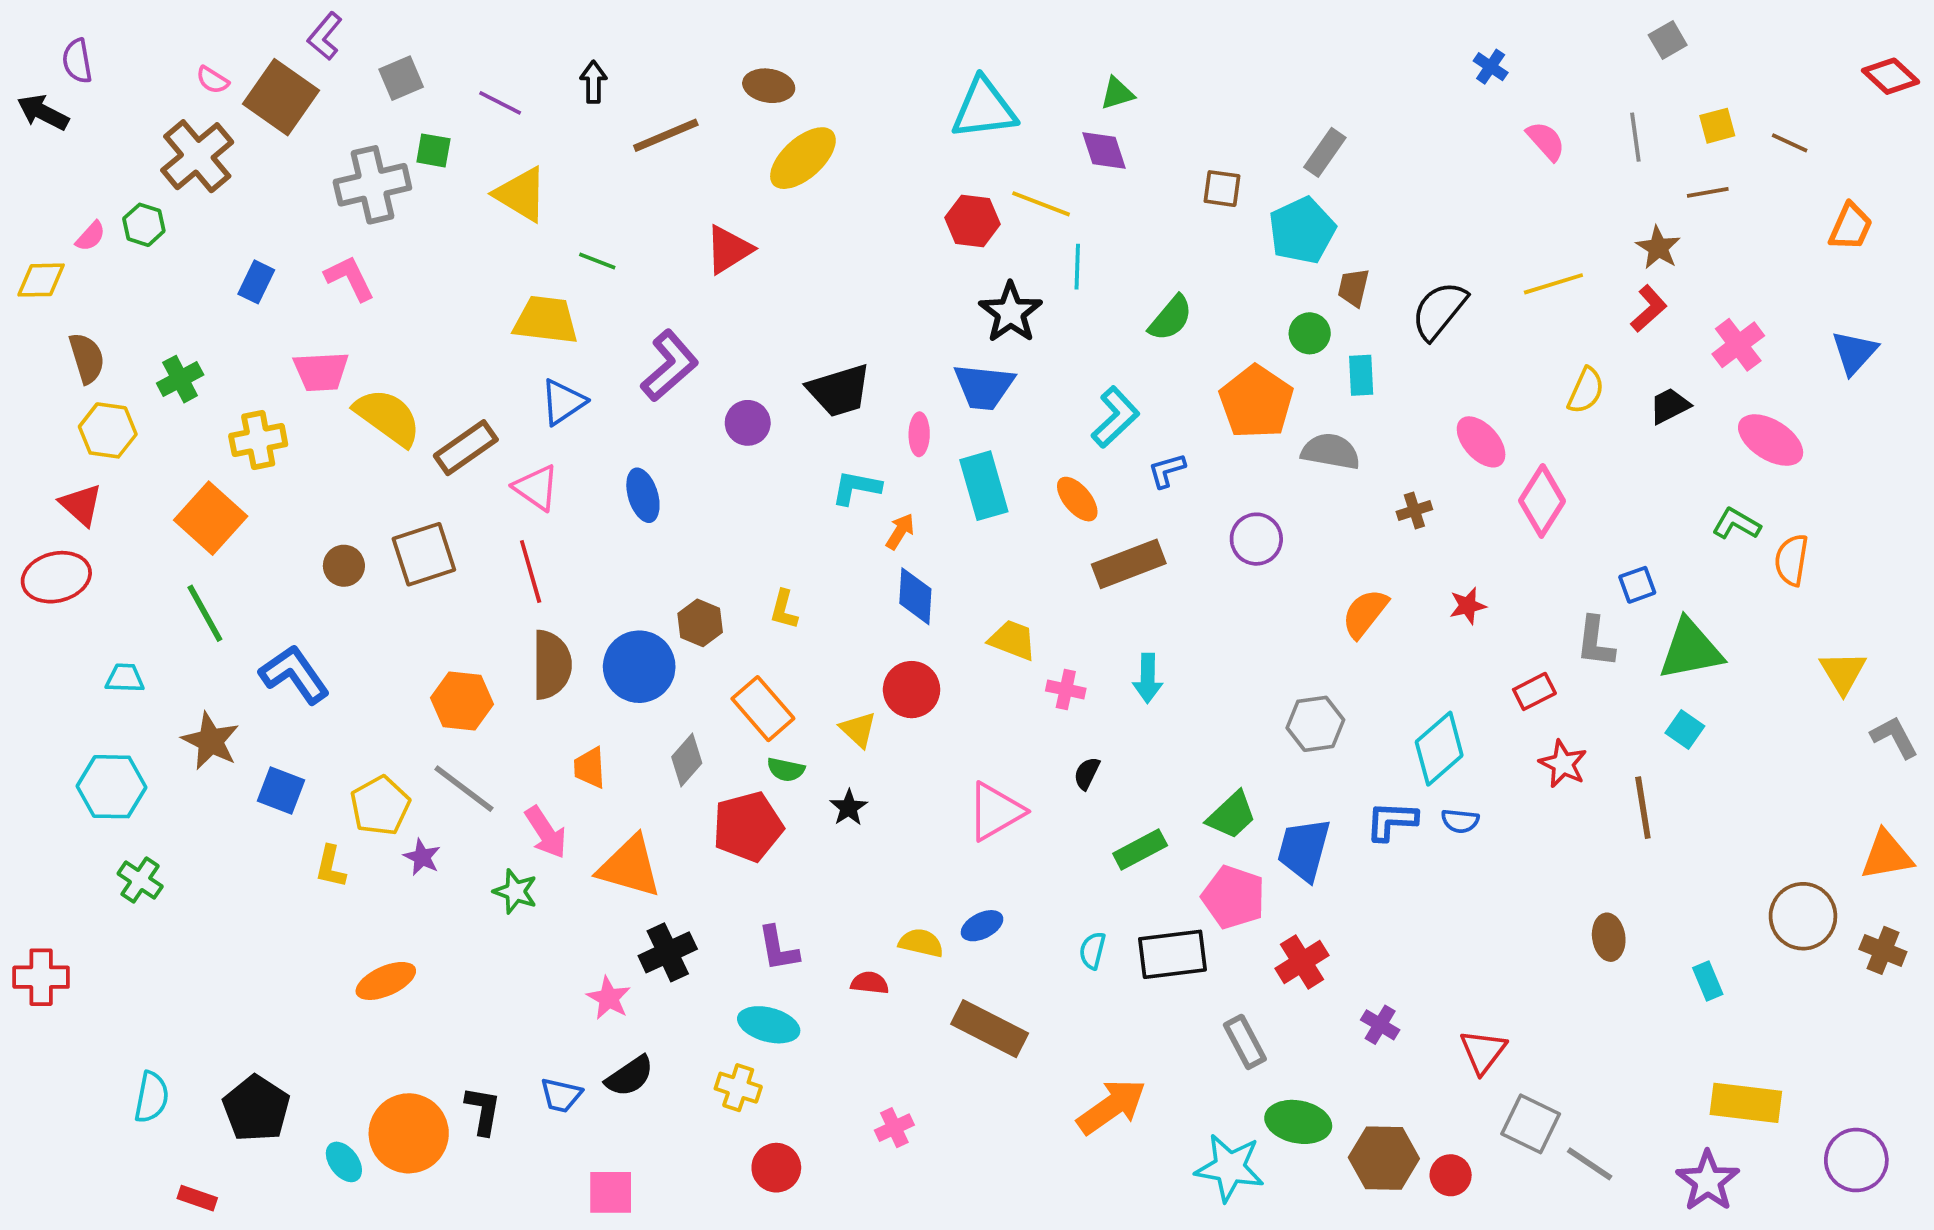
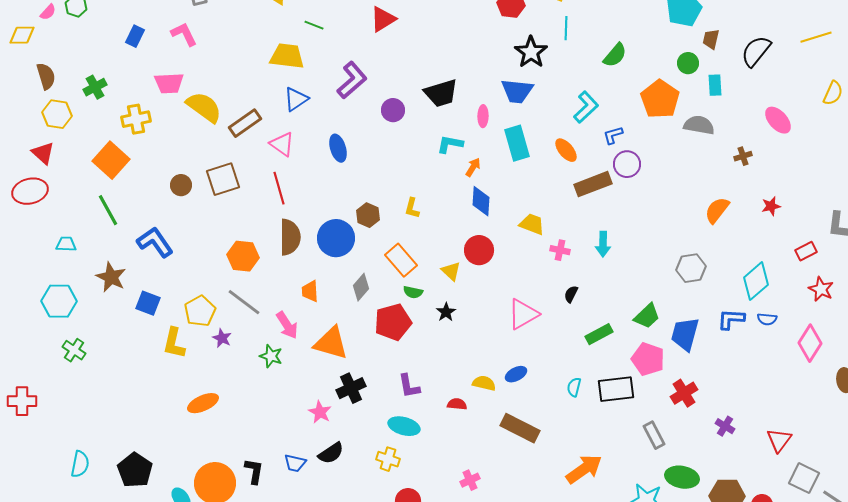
pink diamond: (1542, 501) -> (810, 343), moved
purple circle: (1256, 539) -> (627, 164), moved
yellow L-shape: (331, 867) -> (174, 343), size x1.4

